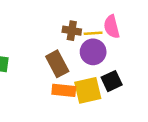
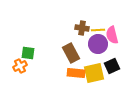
pink semicircle: (112, 27) -> (112, 35), moved

